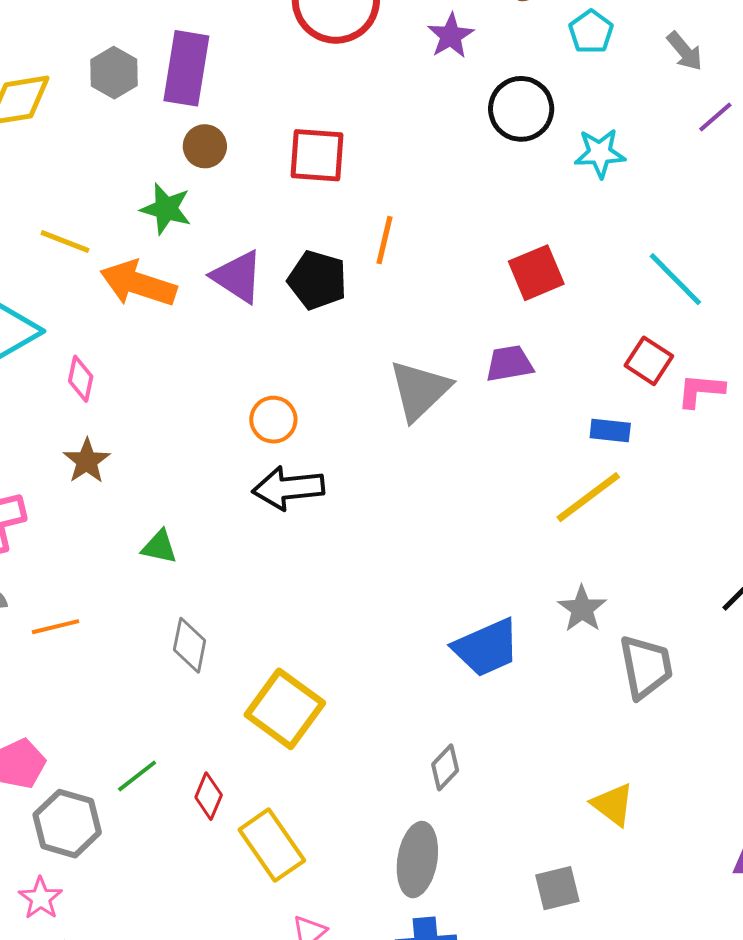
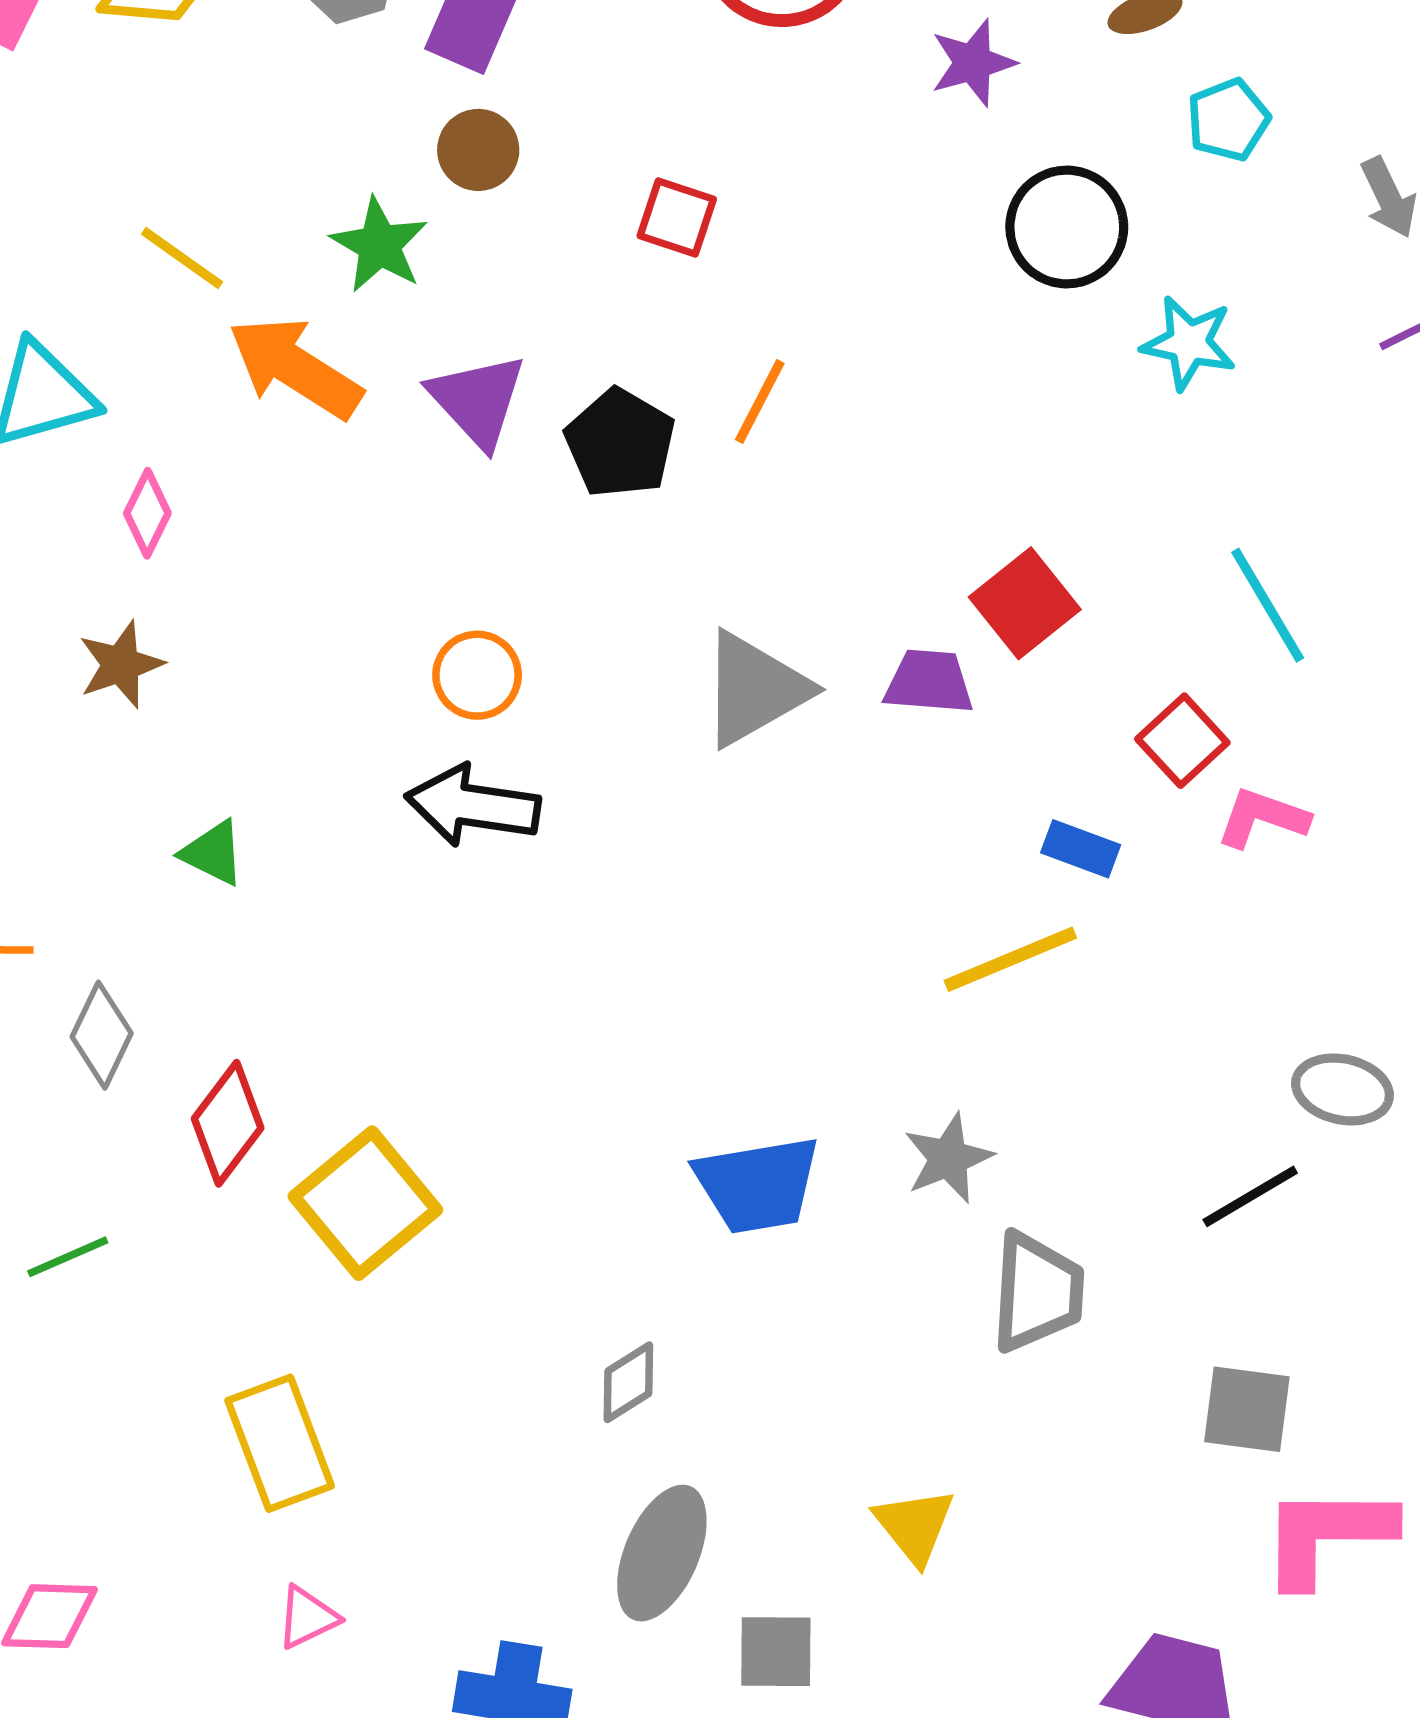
red square: (317, 155) -> (677, 218), size x0.7
red square: (536, 273) -> (1025, 603), moved, turned -30
gray diamond: (190, 645) -> (102, 1035), moved
red diamond: (209, 796) -> (228, 1123), moved, size x1.4
gray ellipse: (417, 860) -> (662, 1553), moved

